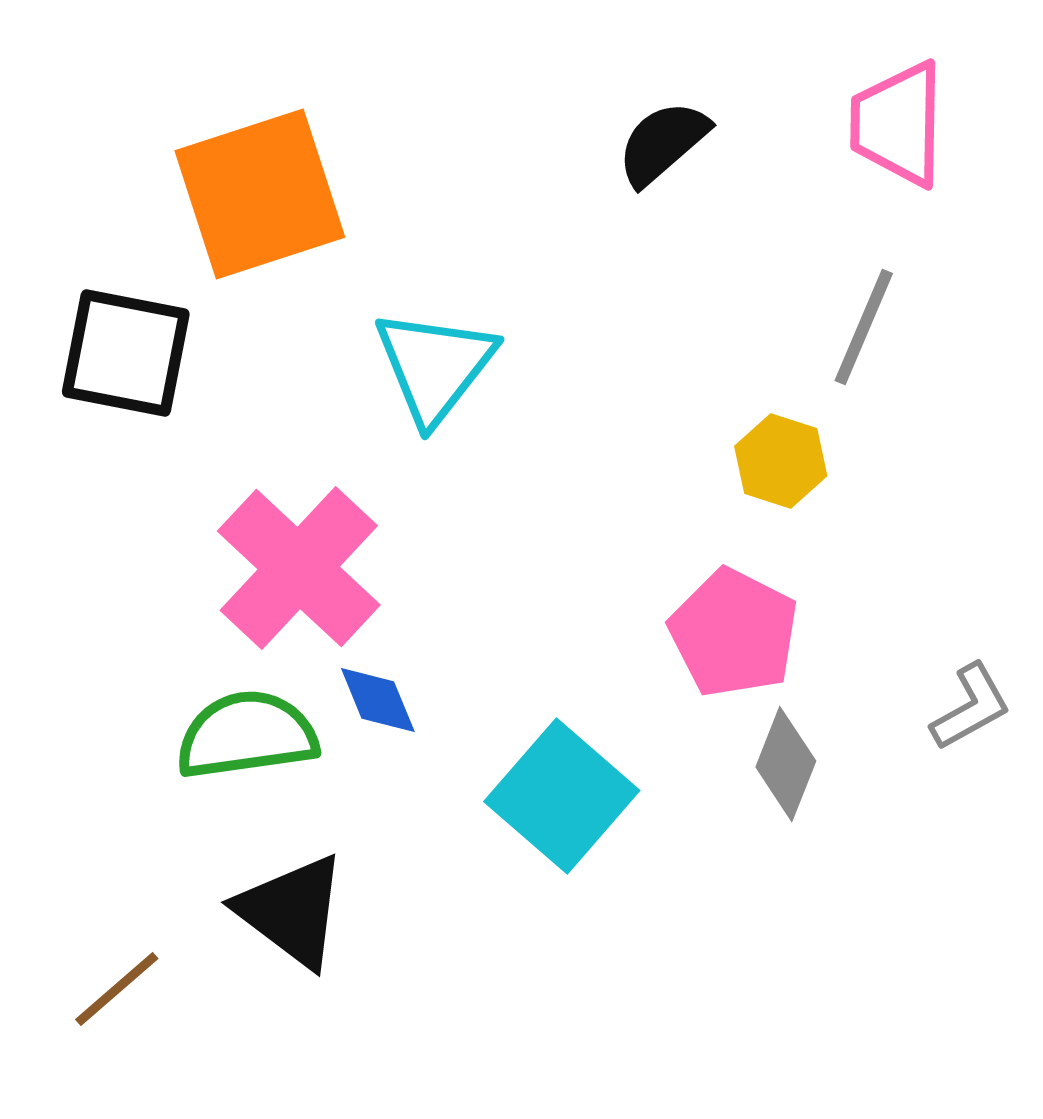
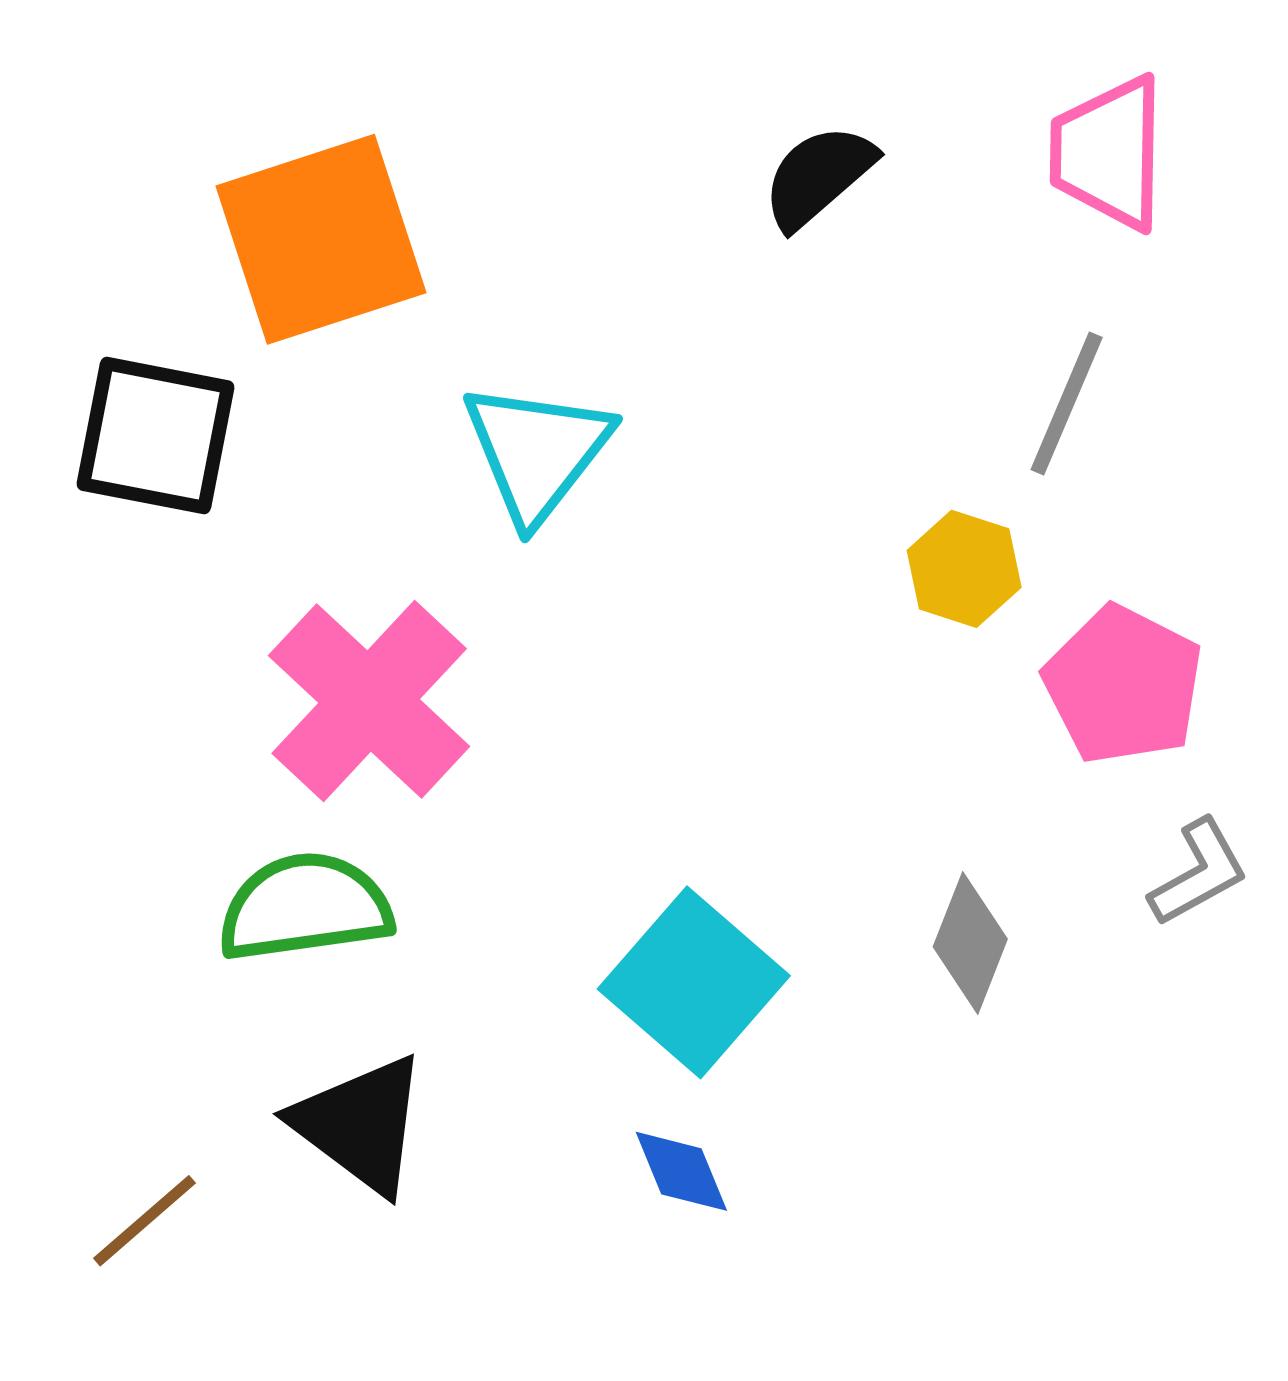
pink pentagon: (734, 633) -> (1123, 685), moved
blue diamond: (378, 700) -> (681, 1171), moved

